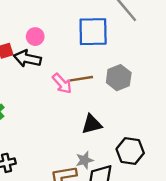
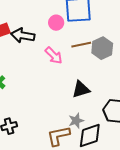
pink circle: (35, 37) -> (56, 23), moved
brown line: (81, 79) -> (81, 45), moved

